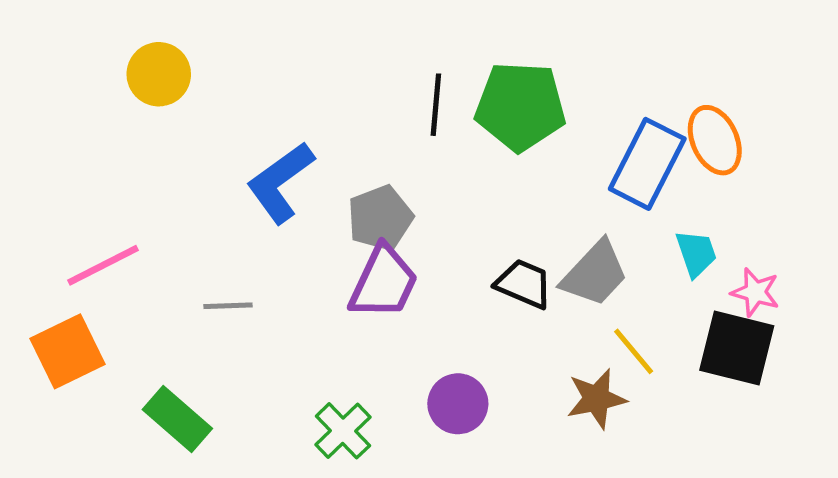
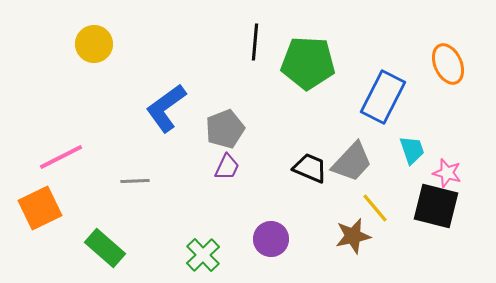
black line: (436, 105) -> (255, 42), moved
orange ellipse: (715, 140) -> (448, 64), moved
purple trapezoid: (384, 282) -> (227, 167), size x0.6

